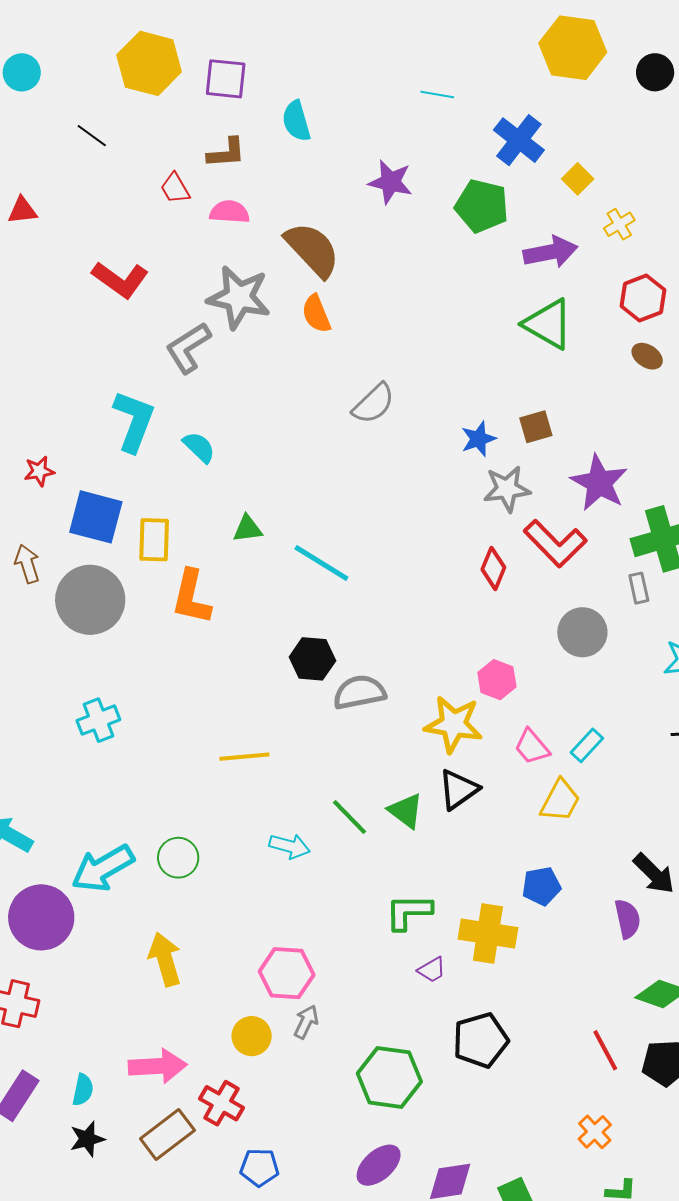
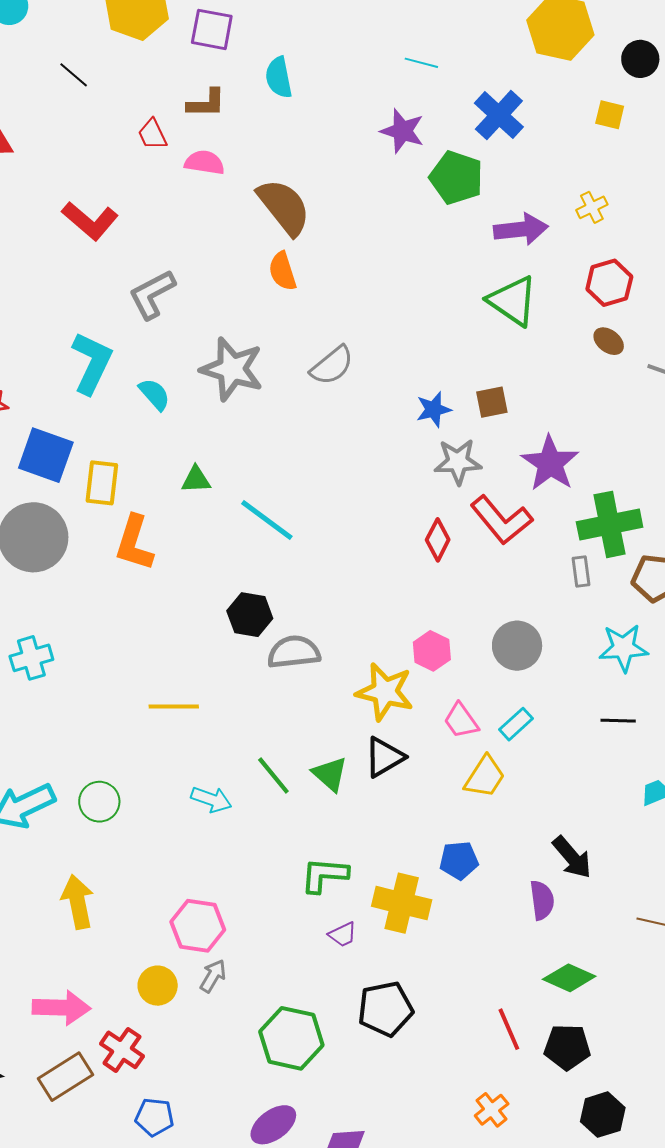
yellow square: (578, 179) -> (610, 115), moved, turned -36
purple star: (390, 182) -> (402, 131), moved
gray star: (239, 297) -> (232, 369), moved
gray circle: (582, 632) -> (517, 646), moved

